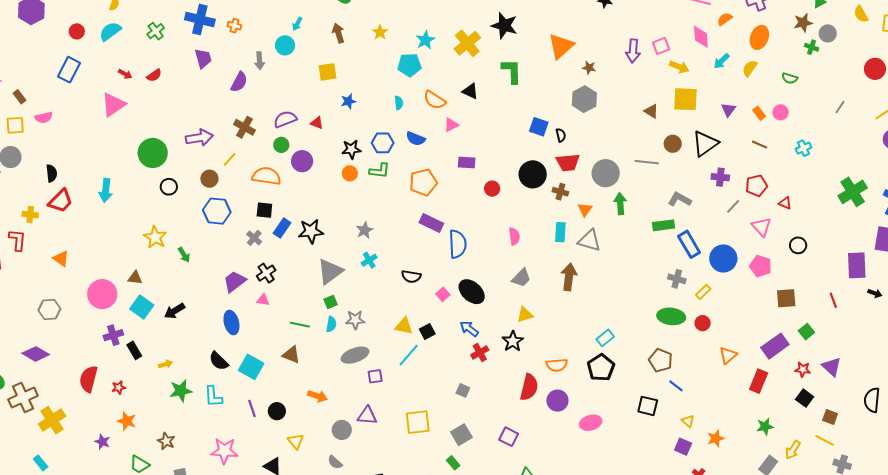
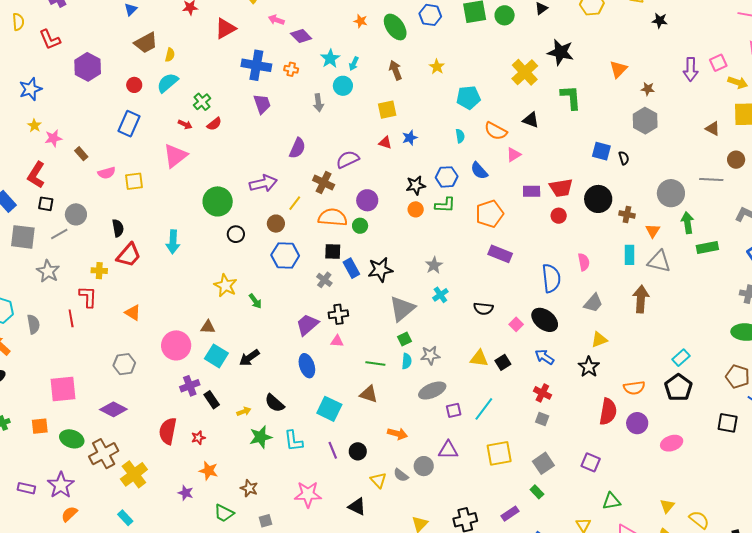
green cross: (156, 31) -> (202, 102), moved
cyan star: (425, 40) -> (330, 59), moved
orange triangle: (561, 46) -> (618, 69), size x0.7
purple semicircle: (239, 82) -> (297, 148), moved
red triangle: (317, 123) -> (385, 143), moved
yellow square: (15, 125) -> (134, 181), moved
brown cross: (244, 127) -> (324, 182), moved
blue semicircle: (416, 139) -> (479, 171), turned 30
green circle: (281, 145) -> (360, 226), moved
red trapezoid: (568, 162) -> (561, 188), moved
green rectangle: (664, 225) -> (707, 247), moved
blue rectangle: (282, 228) -> (351, 268), turned -60
blue semicircle: (458, 244) -> (551, 278), moved
black cross: (266, 273) -> (338, 314), turned 30
red cross: (480, 353) -> (542, 393), moved, turned -30
cyan line: (409, 355) -> (484, 409), moved
black semicircle: (219, 361) -> (275, 403), moved
gray semicircle: (335, 462) -> (401, 475), moved

